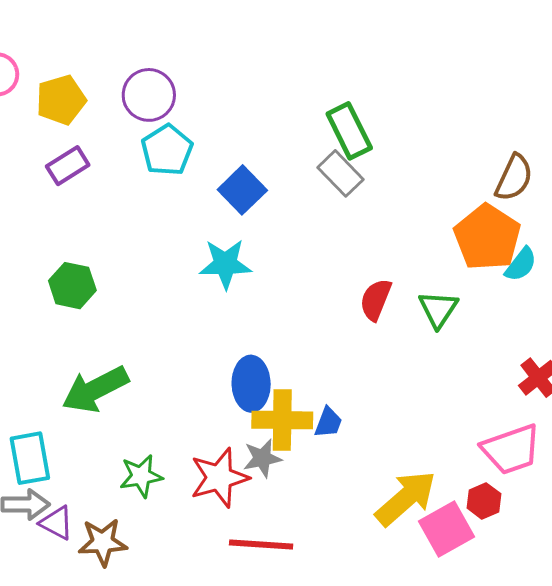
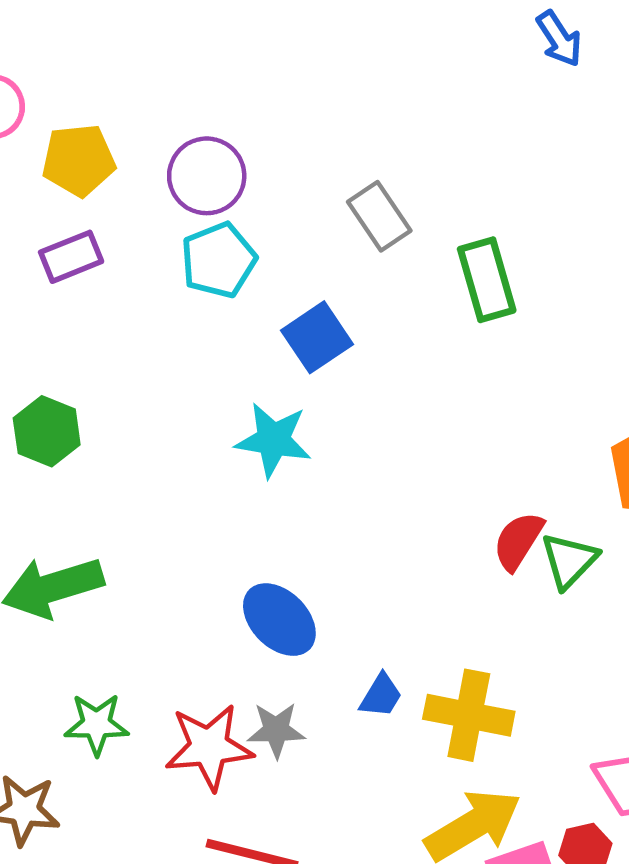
gray rectangle: (340, 173) -> (379, 216), moved
red semicircle: (376, 300) -> (518, 541), moved
blue ellipse: (251, 384) -> (279, 620), turned -54
yellow cross: (282, 420) -> (469, 715), moved

